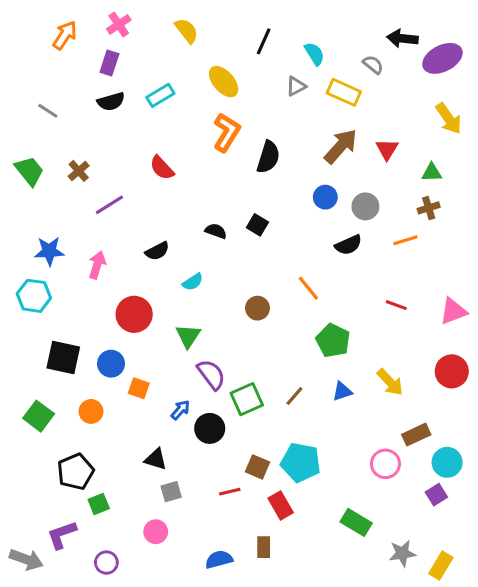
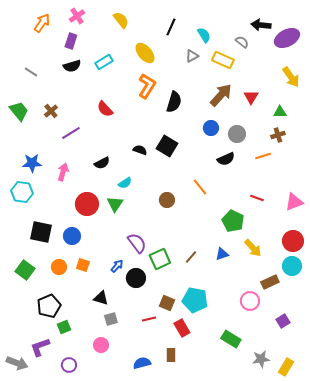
black square: (257, 225) -> (167, 146), size x1.5
green triangle: (188, 336) -> (115, 204), moved
green pentagon: (333, 341) -> (233, 221), moved
orange square: (139, 388) -> (83, 265), moved
cyan circle: (447, 462) -> (292, 266), moved

